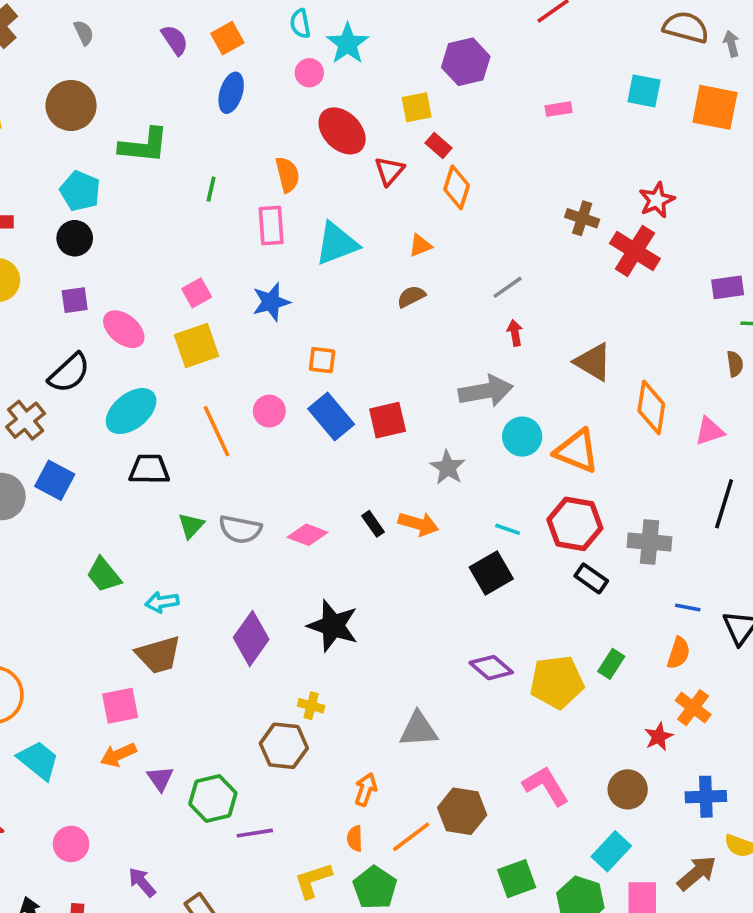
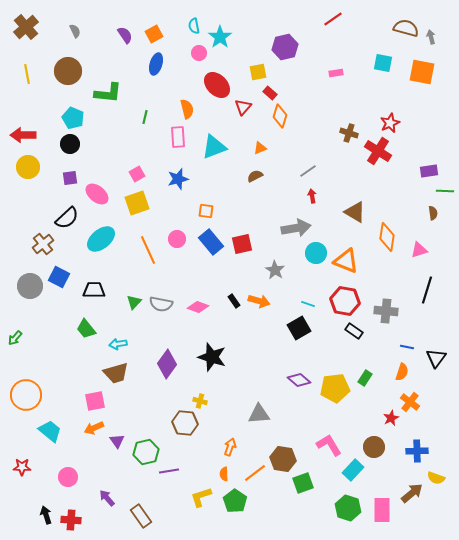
black trapezoid: (149, 469) -> (94, 290), moved
cyan rectangle: (611, 851) -> (353, 470), moved
green square: (517, 879) -> (303, 483), moved

